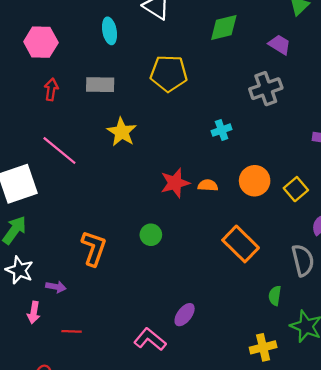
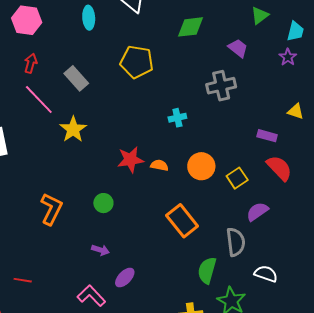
gray rectangle: (100, 85) -> (76, 78), moved, turned 40
yellow star: (122, 132) -> (73, 129), moved
pink line: (59, 150) -> (39, 100), moved
purple arrow: (56, 287) -> (100, 250), moved
green semicircle: (275, 296) -> (207, 270), size x1.5

